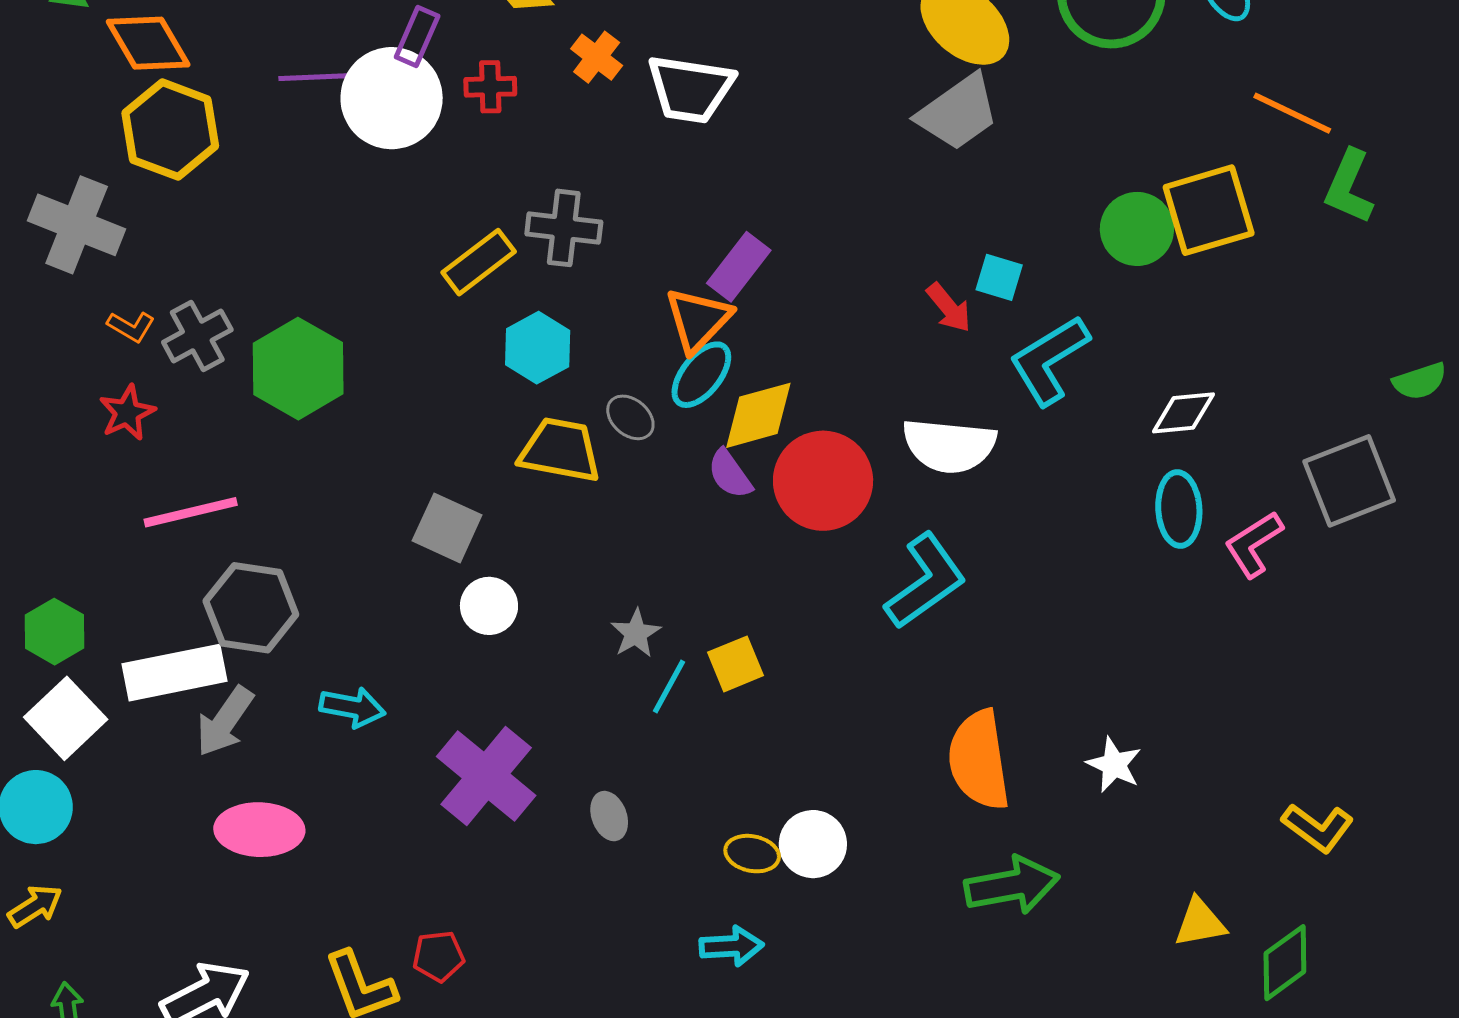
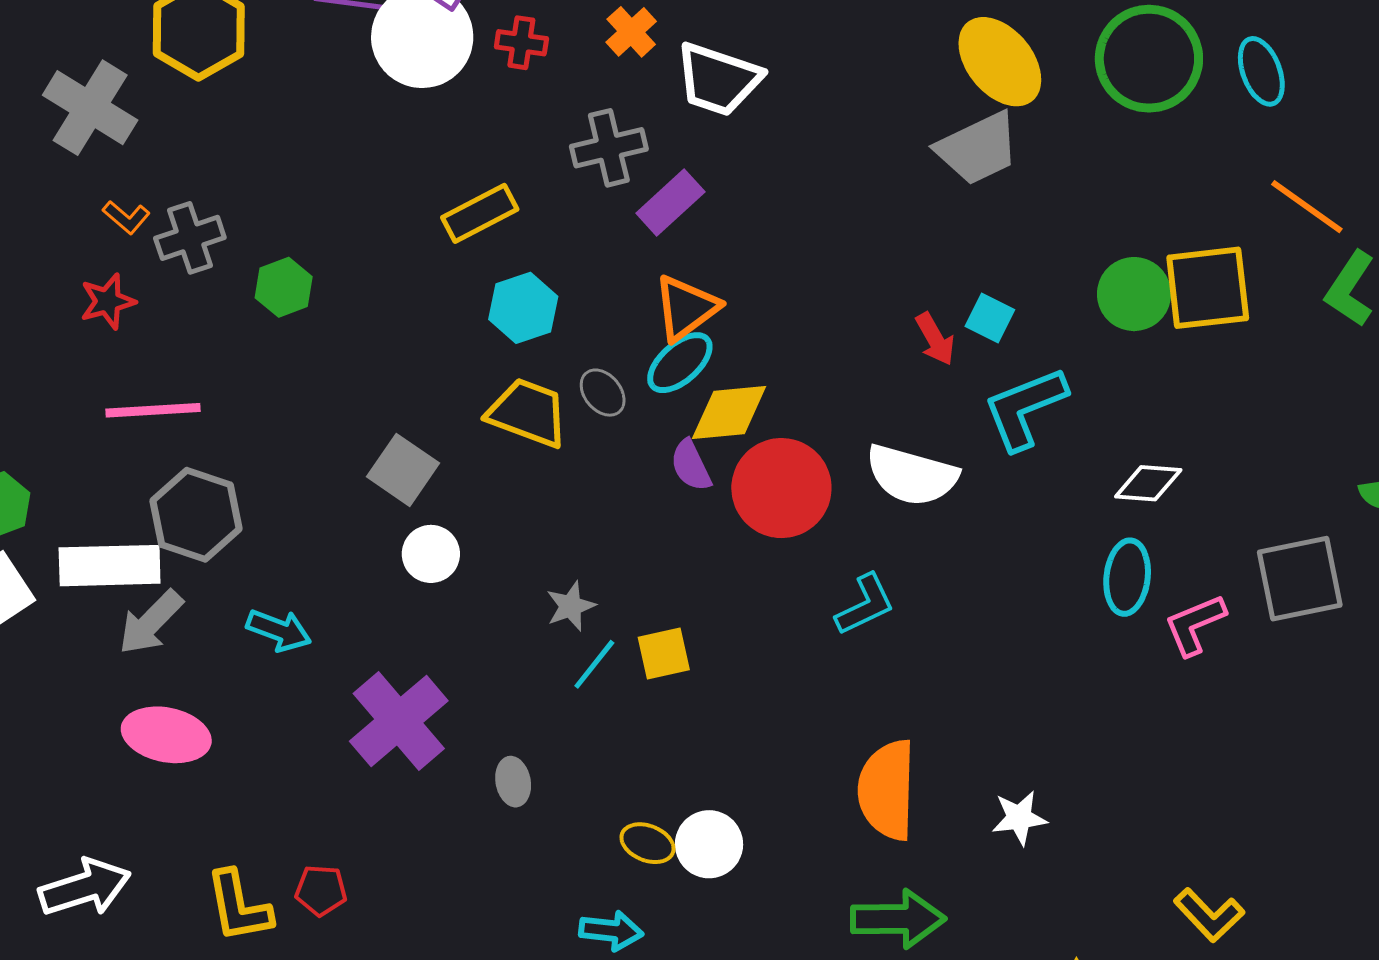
gray cross: (564, 228) -> (609, 148), moved, turned -30
purple rectangle: (739, 267) -> (670, 202), moved
green hexagon: (298, 369) -> (284, 287), size x0.6
cyan L-shape: (926, 581) -> (865, 605), size x0.7
white star: (1114, 765) -> (1019, 818), turned 30

